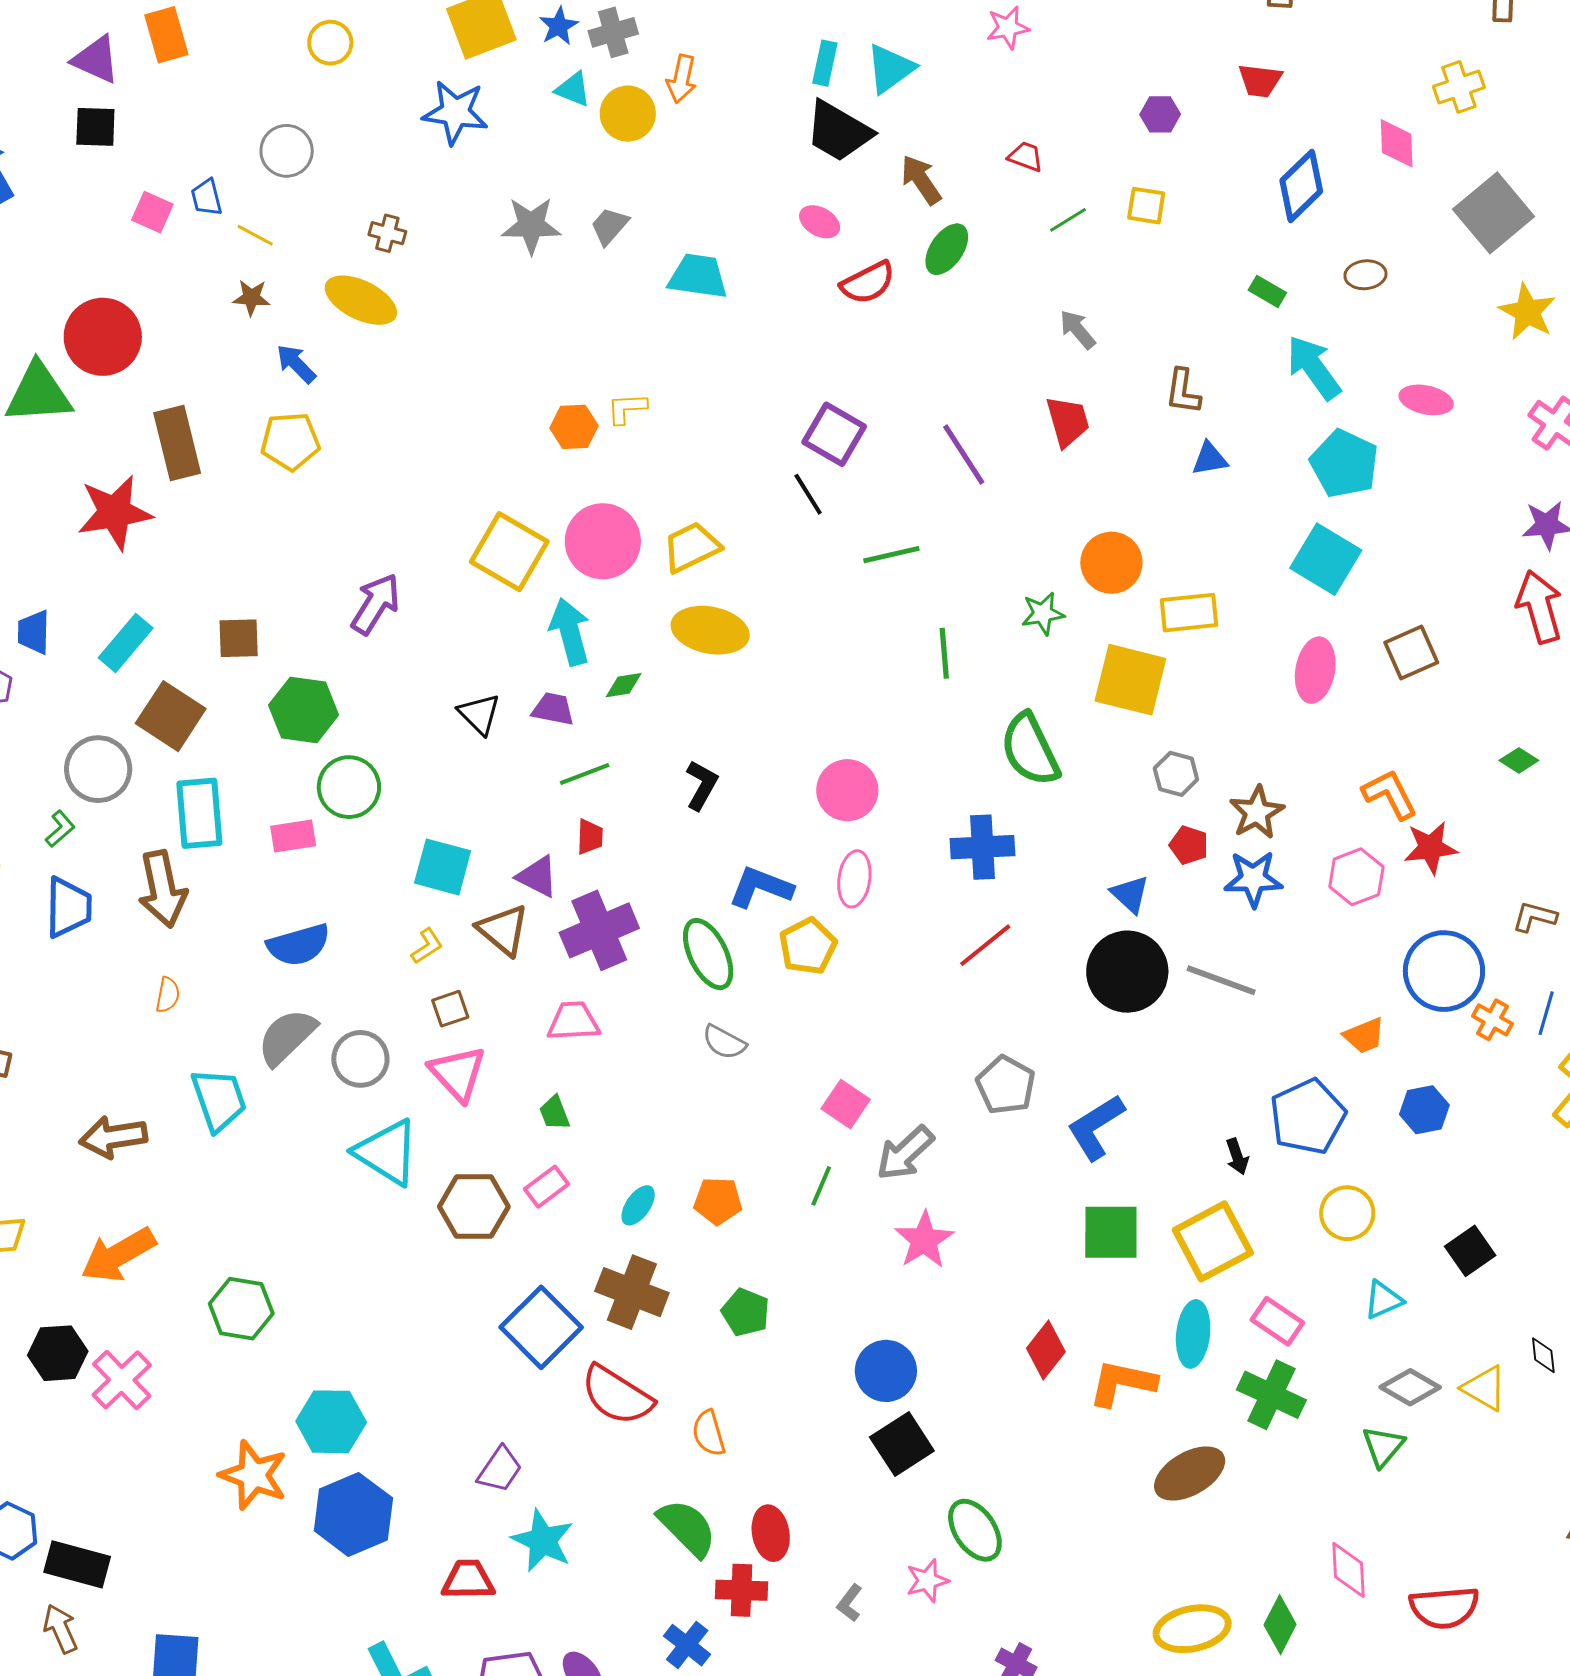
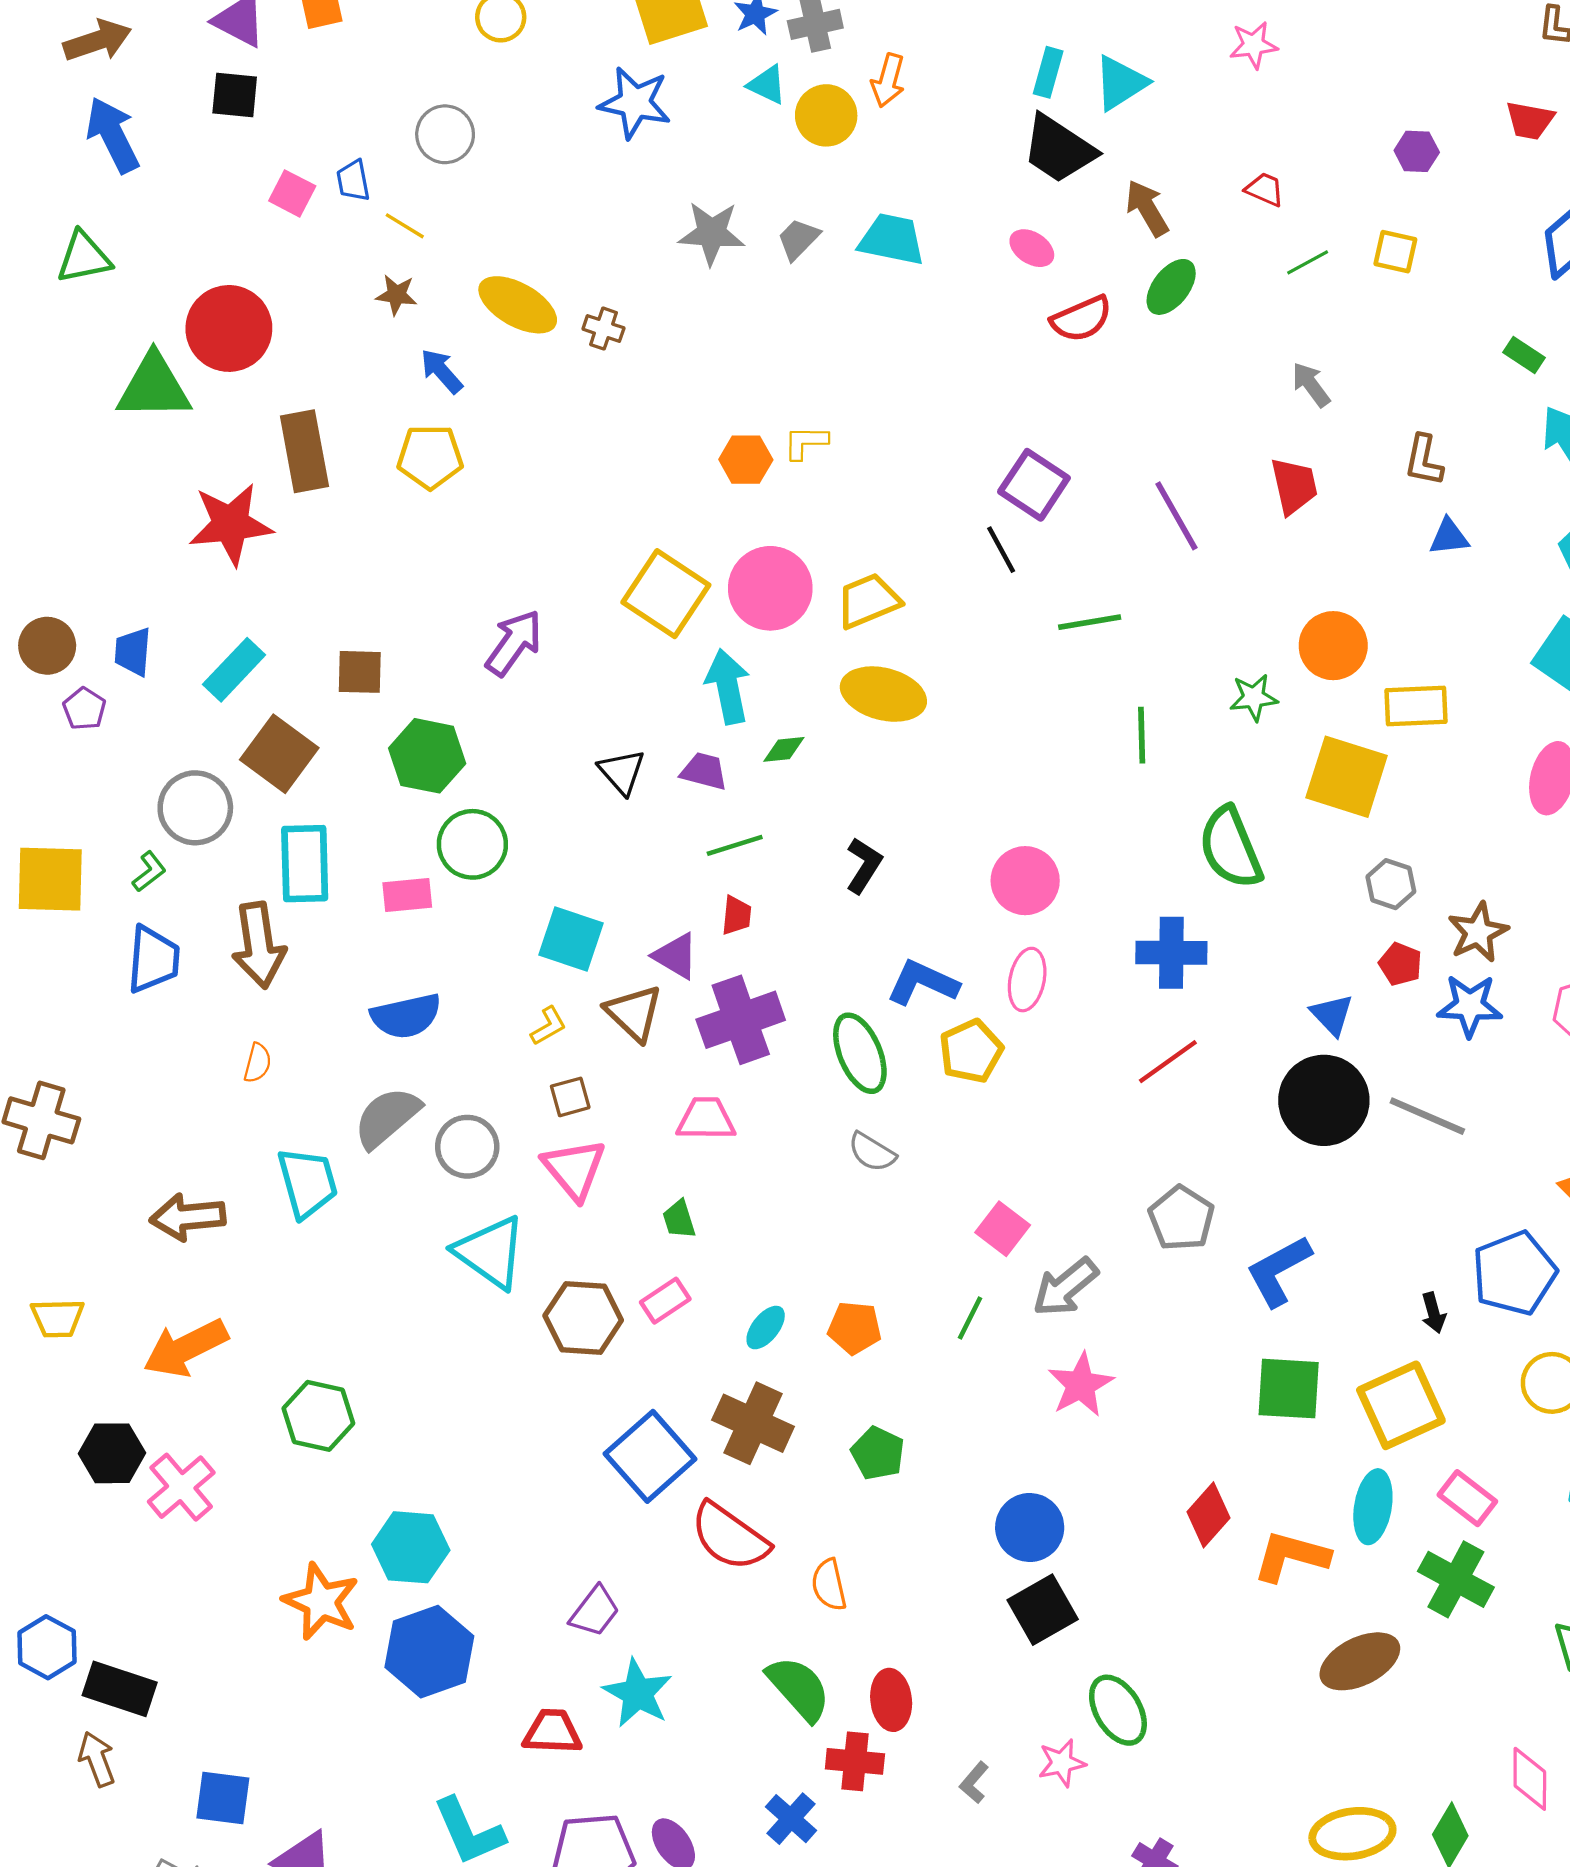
brown cross: (387, 233) -> (603, 329), moved
cyan trapezoid: (698, 276) -> (892, 239), moved

